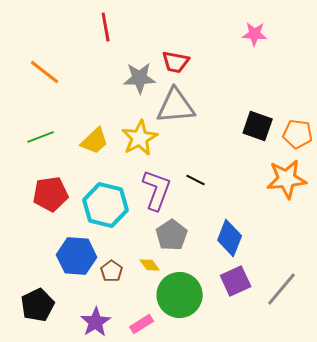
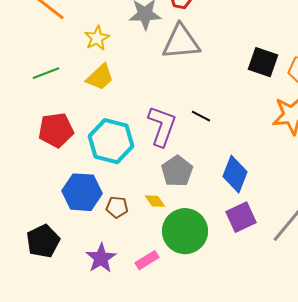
yellow star: (140, 138) -> (97, 38), moved, size x0.7
brown pentagon: (112, 271) -> (117, 207), turned -30

